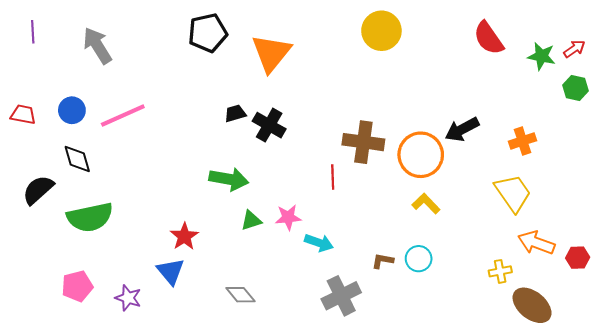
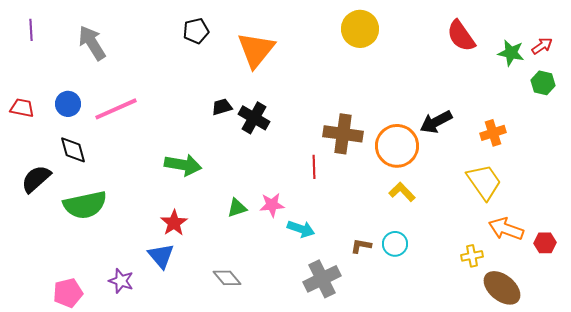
black pentagon: (208, 33) -> (196, 31), size x0.7
green arrow: (229, 179) -> (183, 165), moved
pink pentagon: (77, 286) -> (68, 293), moved

